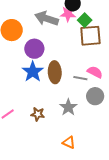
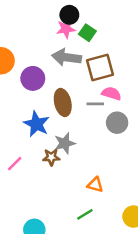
gray arrow: (47, 19) -> (67, 57), moved
brown square: (90, 36) -> (100, 67), moved
blue star: (33, 72) -> (36, 124), moved
gray star: (68, 107) -> (65, 143), moved, turned 30

